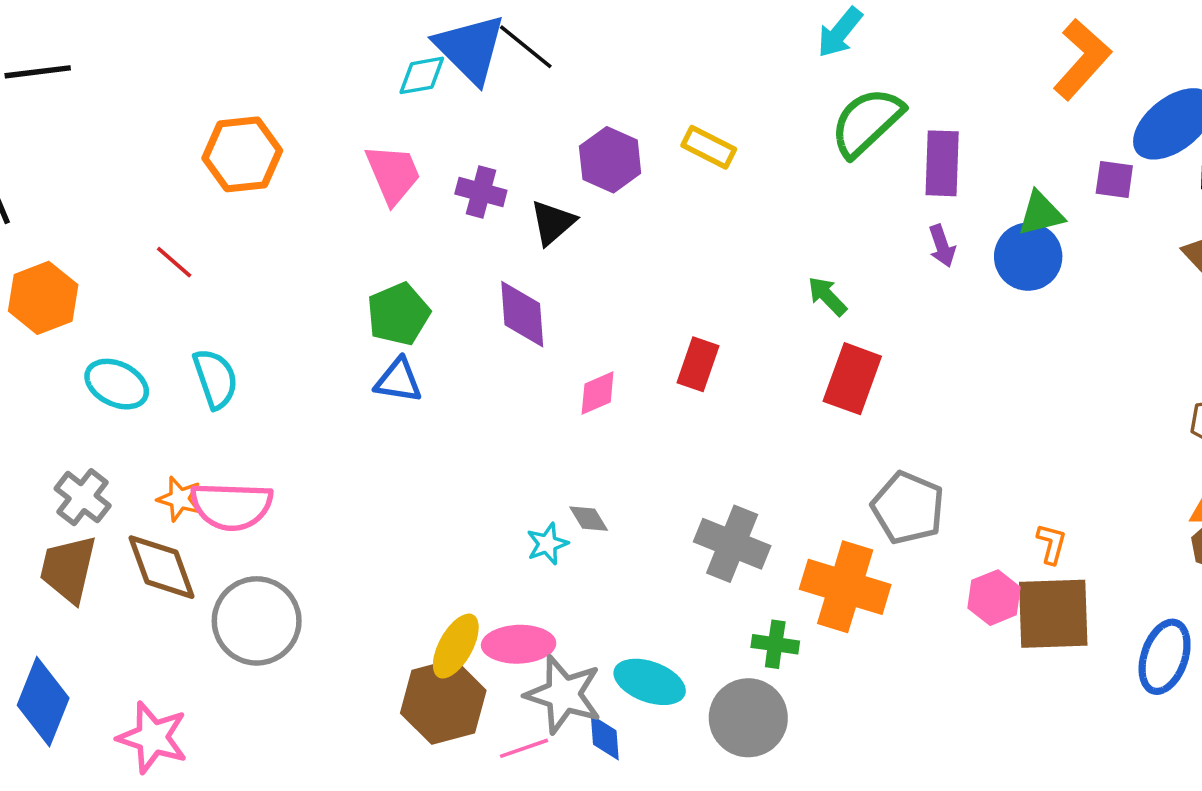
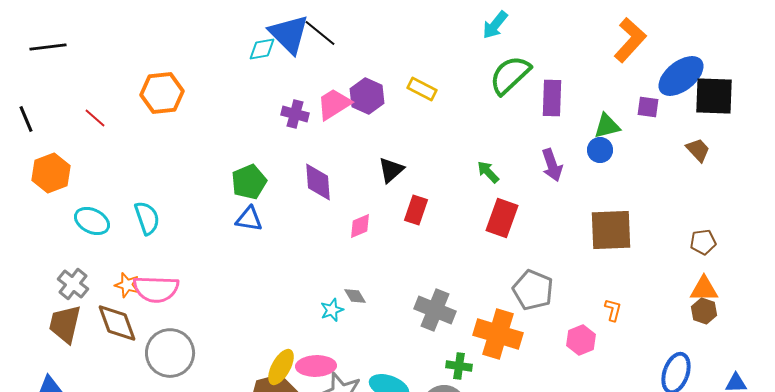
pink trapezoid: (393, 174) -> (334, 104), moved, turned -99
black triangle: (553, 223) -> (391, 170), moved
purple arrow: (942, 246) -> (552, 165), moved, size x1.4
blue circle: (1028, 257) -> (600, 150), size x0.7
red line: (174, 262) -> (95, 118), moved
brown square: (1053, 614) -> (611, 230), moved

